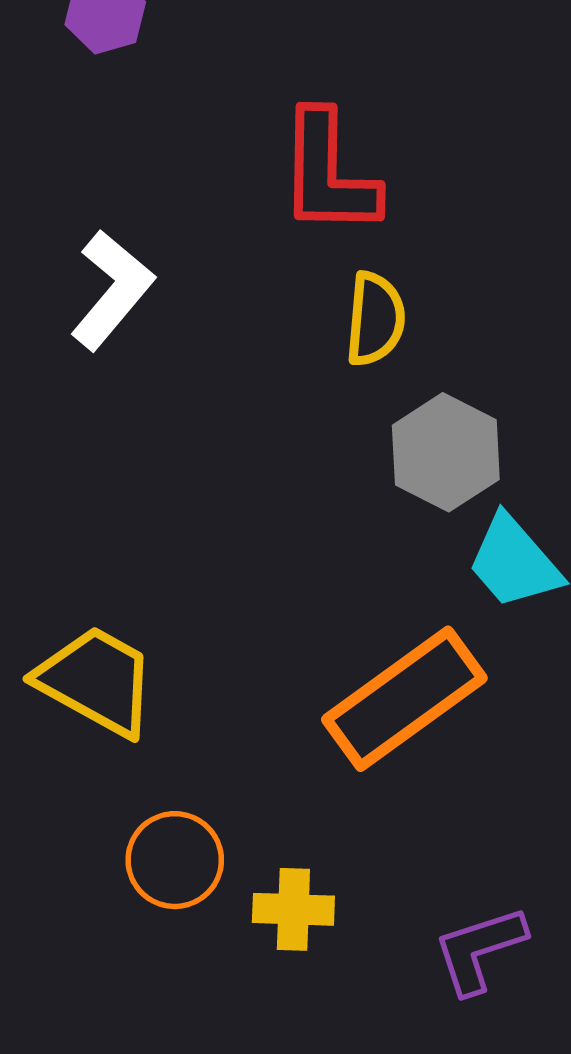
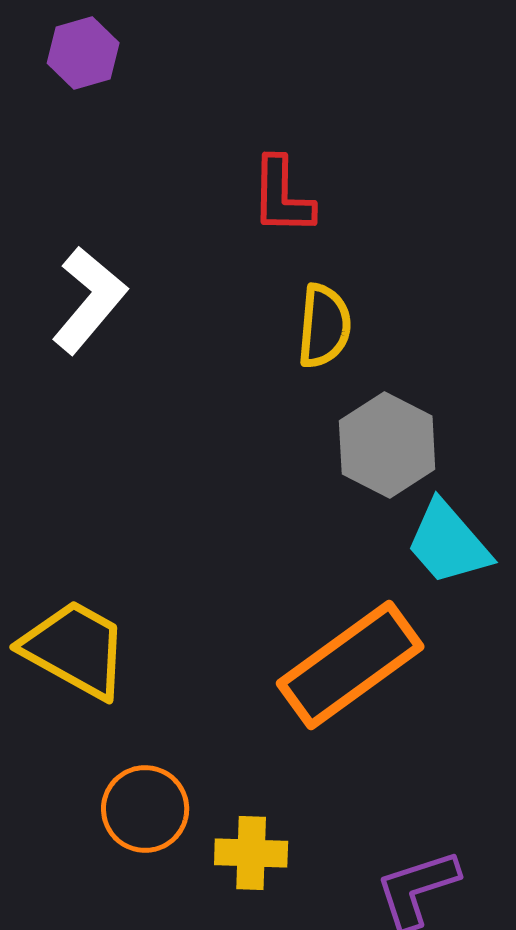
red L-shape: (328, 173) -> (282, 196), size x0.7

